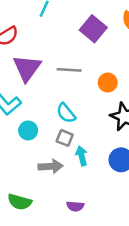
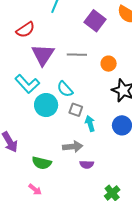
cyan semicircle: (66, 113) -> (65, 89), moved
cyan circle: (28, 130) -> (46, 105), size x1.5
gray arrow: (51, 166) -> (73, 147), moved

